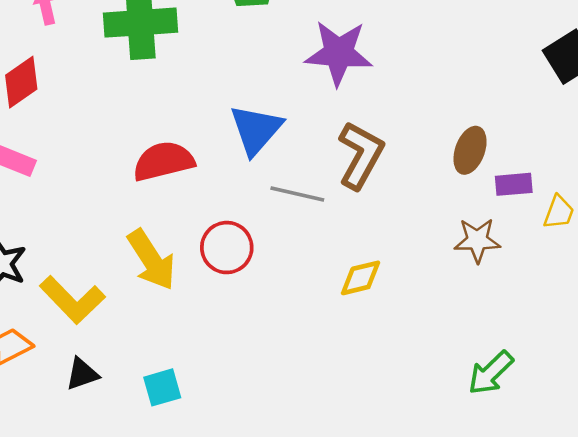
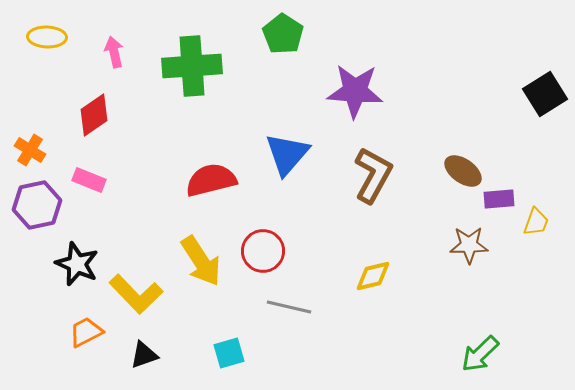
brown ellipse: (470, 150) -> (463, 171), turned -75
gray line: (297, 194) -> (289, 307), moved
cyan square: (162, 387) -> (229, 353), moved

